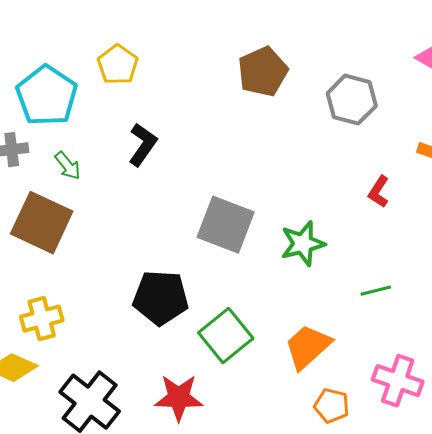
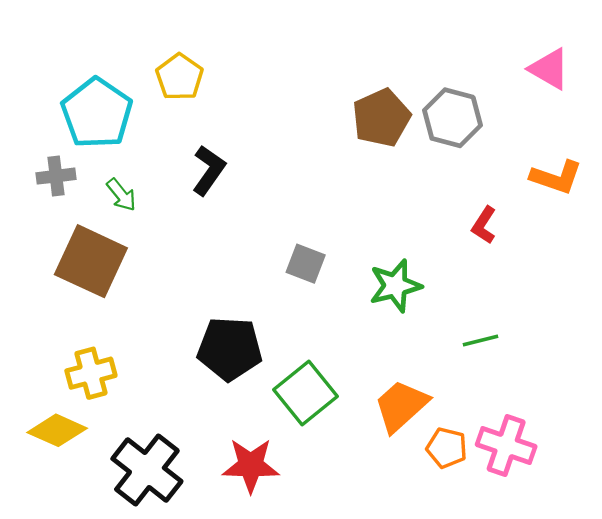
brown pentagon: (263, 72) -> (381, 118), moved
gray square: (226, 225) -> (306, 264), size x0.6
orange pentagon: (332, 406) -> (447, 448), moved

